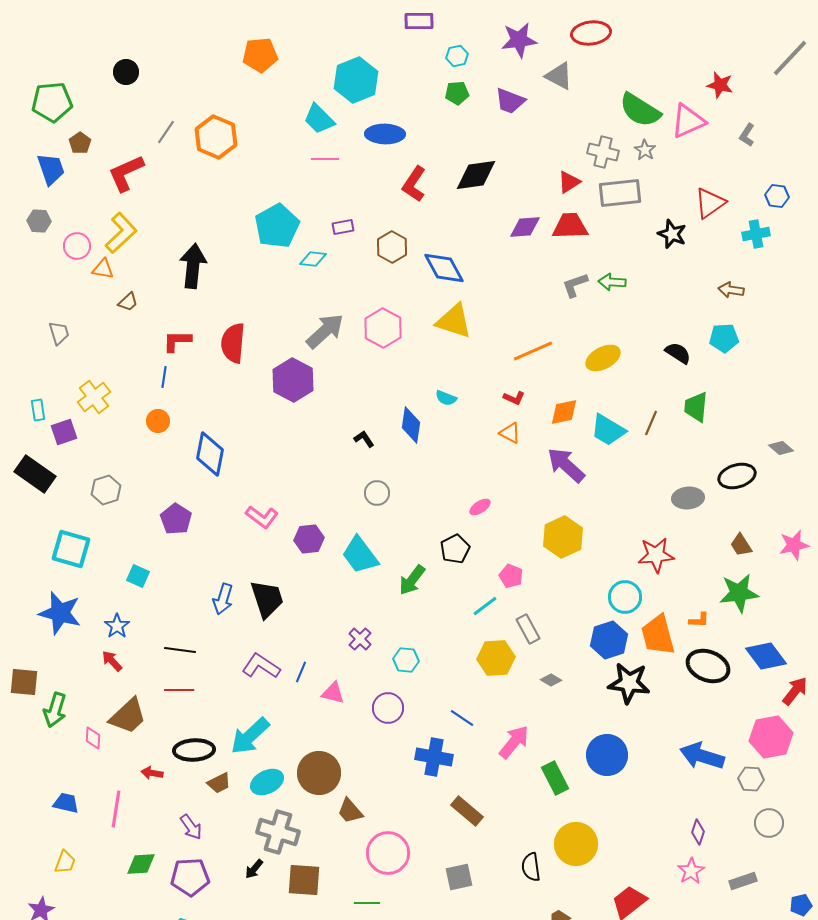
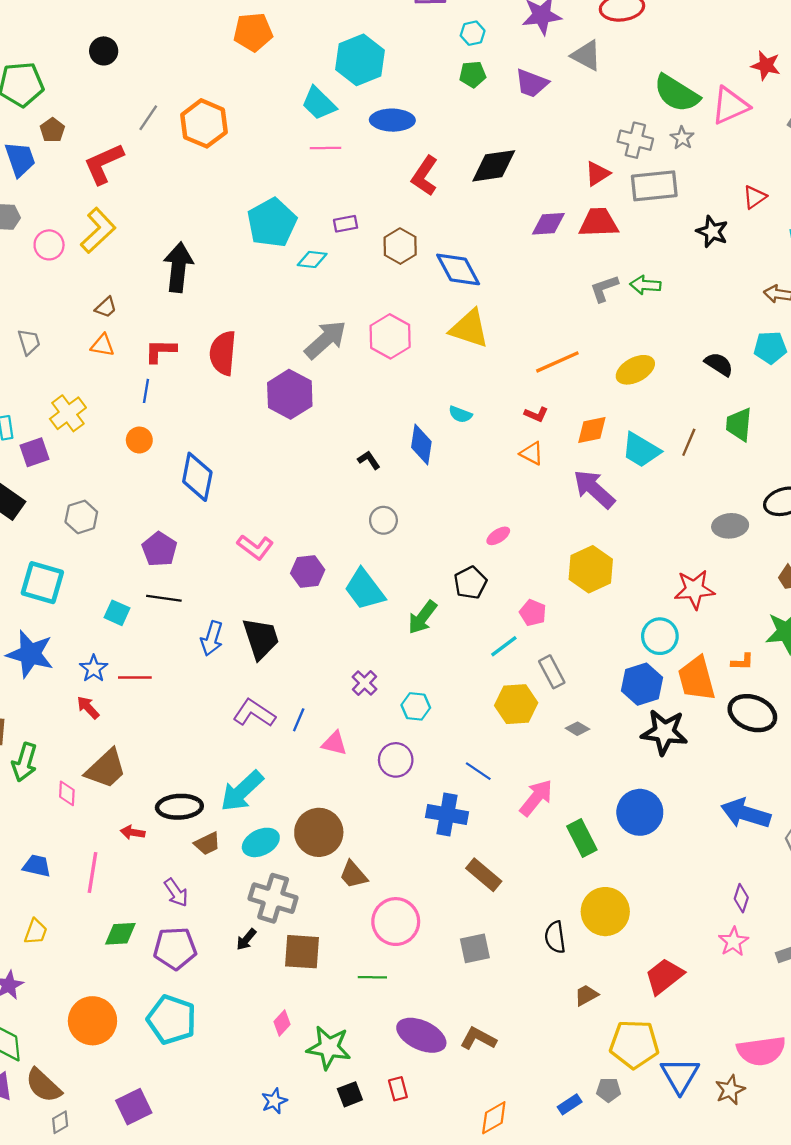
red triangle: (710, 203) -> (755, 197), size x0.7
orange triangle: (103, 269) -> (103, 345), moved
black line: (180, 650) -> (164, 598), moved
red line: (179, 690) -> (135, 677), moved

